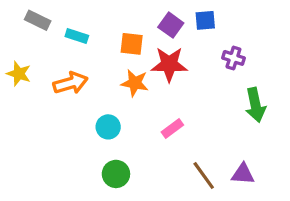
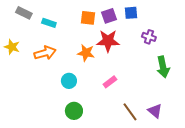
purple square: (171, 25) -> (109, 16), turned 35
orange square: (132, 44) -> (88, 18), moved
purple triangle: (243, 174) -> (155, 111), turned 35

